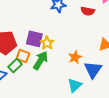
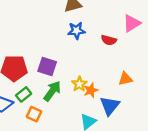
yellow star: (47, 43) -> (79, 84), moved
orange square: (23, 56) -> (34, 114), moved

